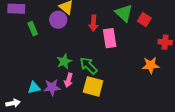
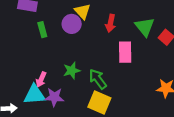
red arrow: (94, 23) -> (111, 23), moved
pink arrow: (69, 80) -> (41, 80), moved
cyan triangle: (34, 88) -> (34, 95), size x1.5

